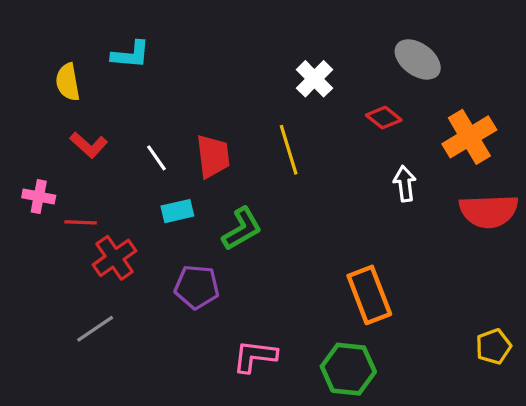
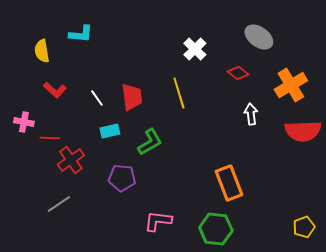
yellow pentagon: (493, 347) -> (304, 227), moved

